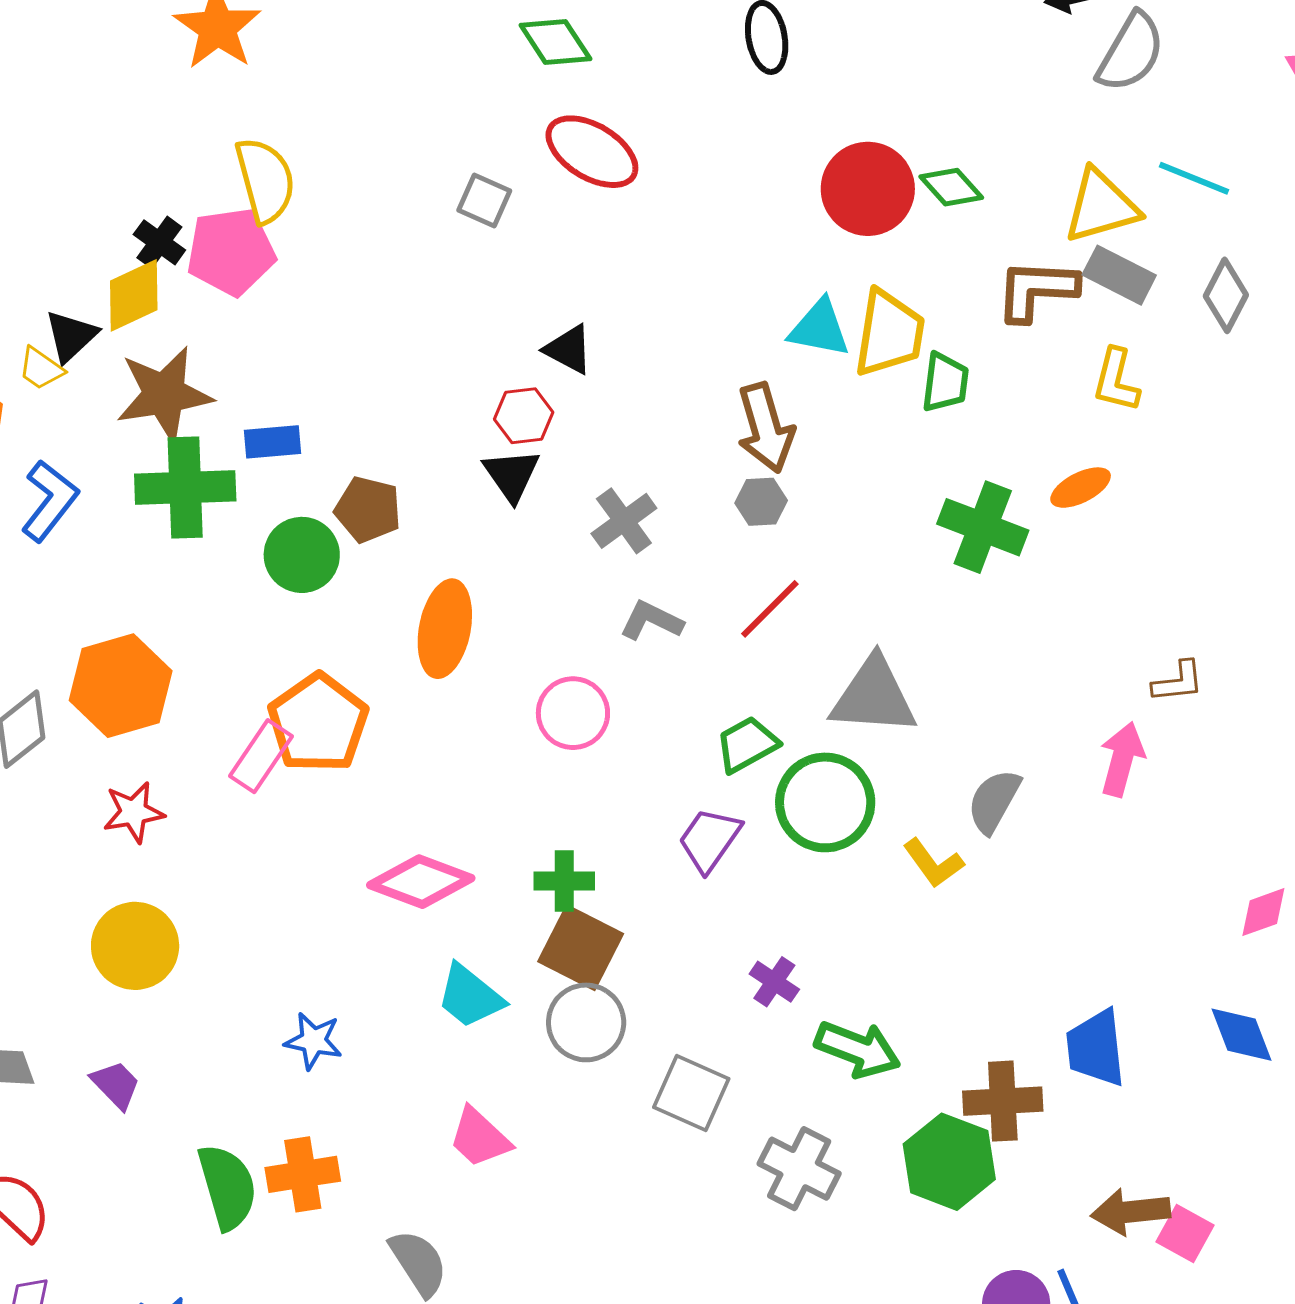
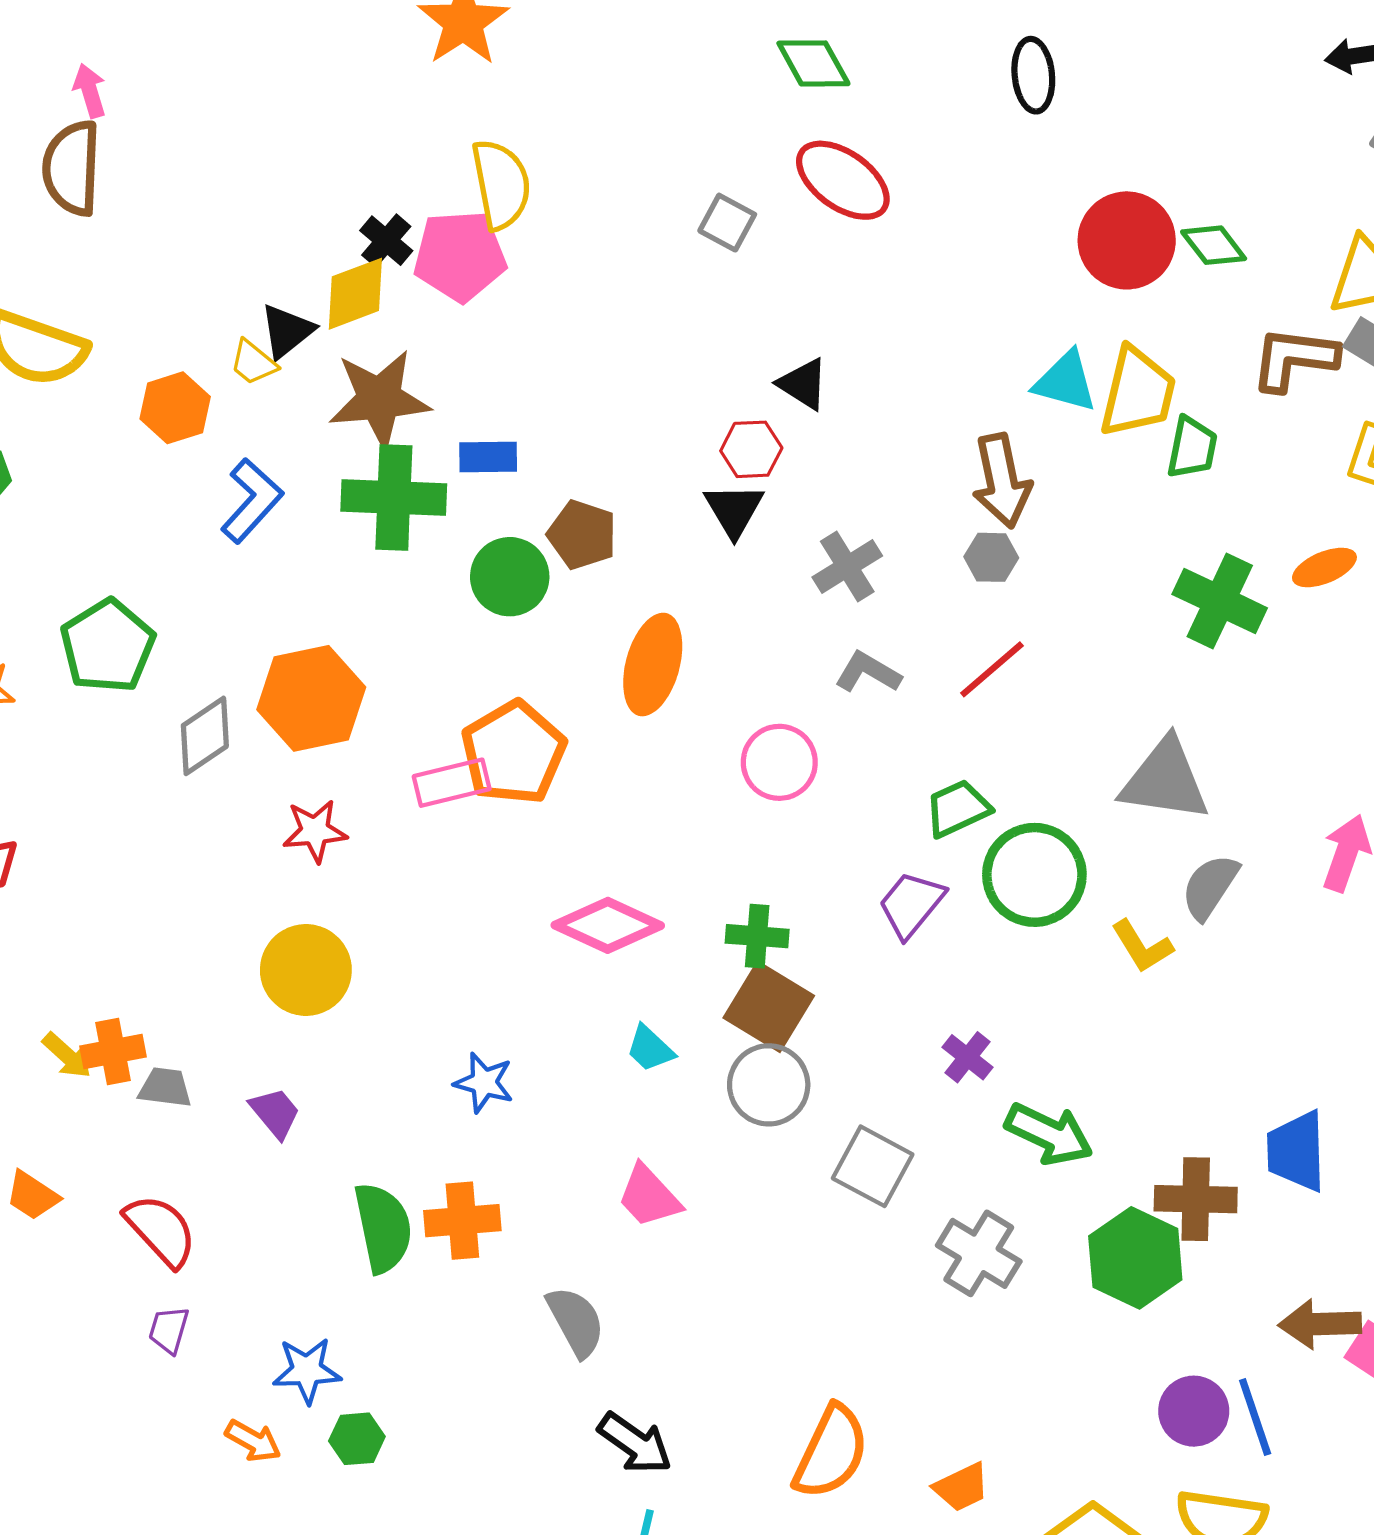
gray triangle: (874, 696) -> (1165, 780), moved
pink rectangle: (261, 756) -> (452, 783), turned 38
cyan trapezoid: (470, 996) -> (650, 1049), size x0.7

